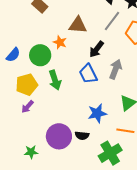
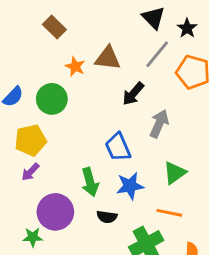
orange star: (60, 42) -> (75, 67), moved
blue trapezoid: (88, 74) -> (118, 147), moved
green arrow: (55, 80) -> (90, 182), moved
purple circle: (59, 136) -> (55, 212), moved

